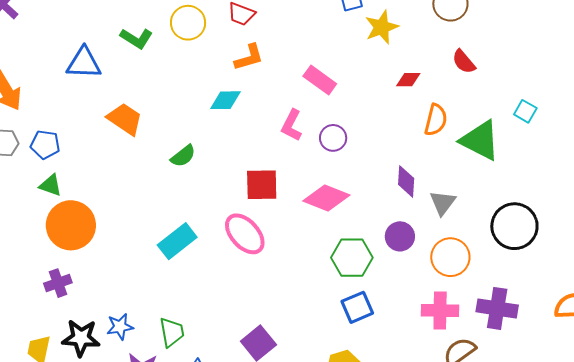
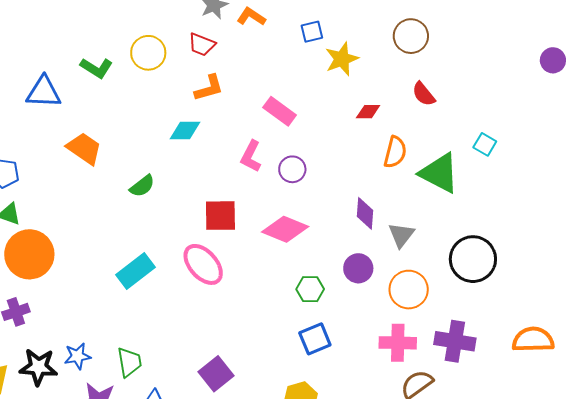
green hexagon: (352, 258) -> (310, 289), size x0.7

